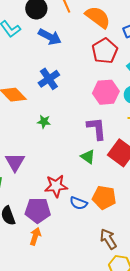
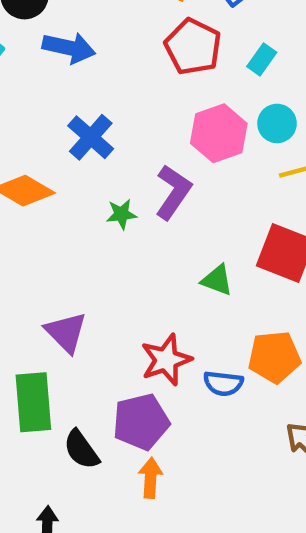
green star: (44, 122) -> (121, 214), moved
purple L-shape: (97, 128) -> (173, 192), moved, turned 55

